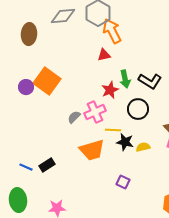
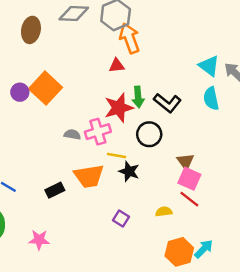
red star: (110, 90) -> (119, 108), size x1.4
gray semicircle: (74, 117) -> (72, 135), turned 48
yellow semicircle: (143, 147) -> (164, 212), moved
black rectangle: (47, 165) -> (55, 190), moved

